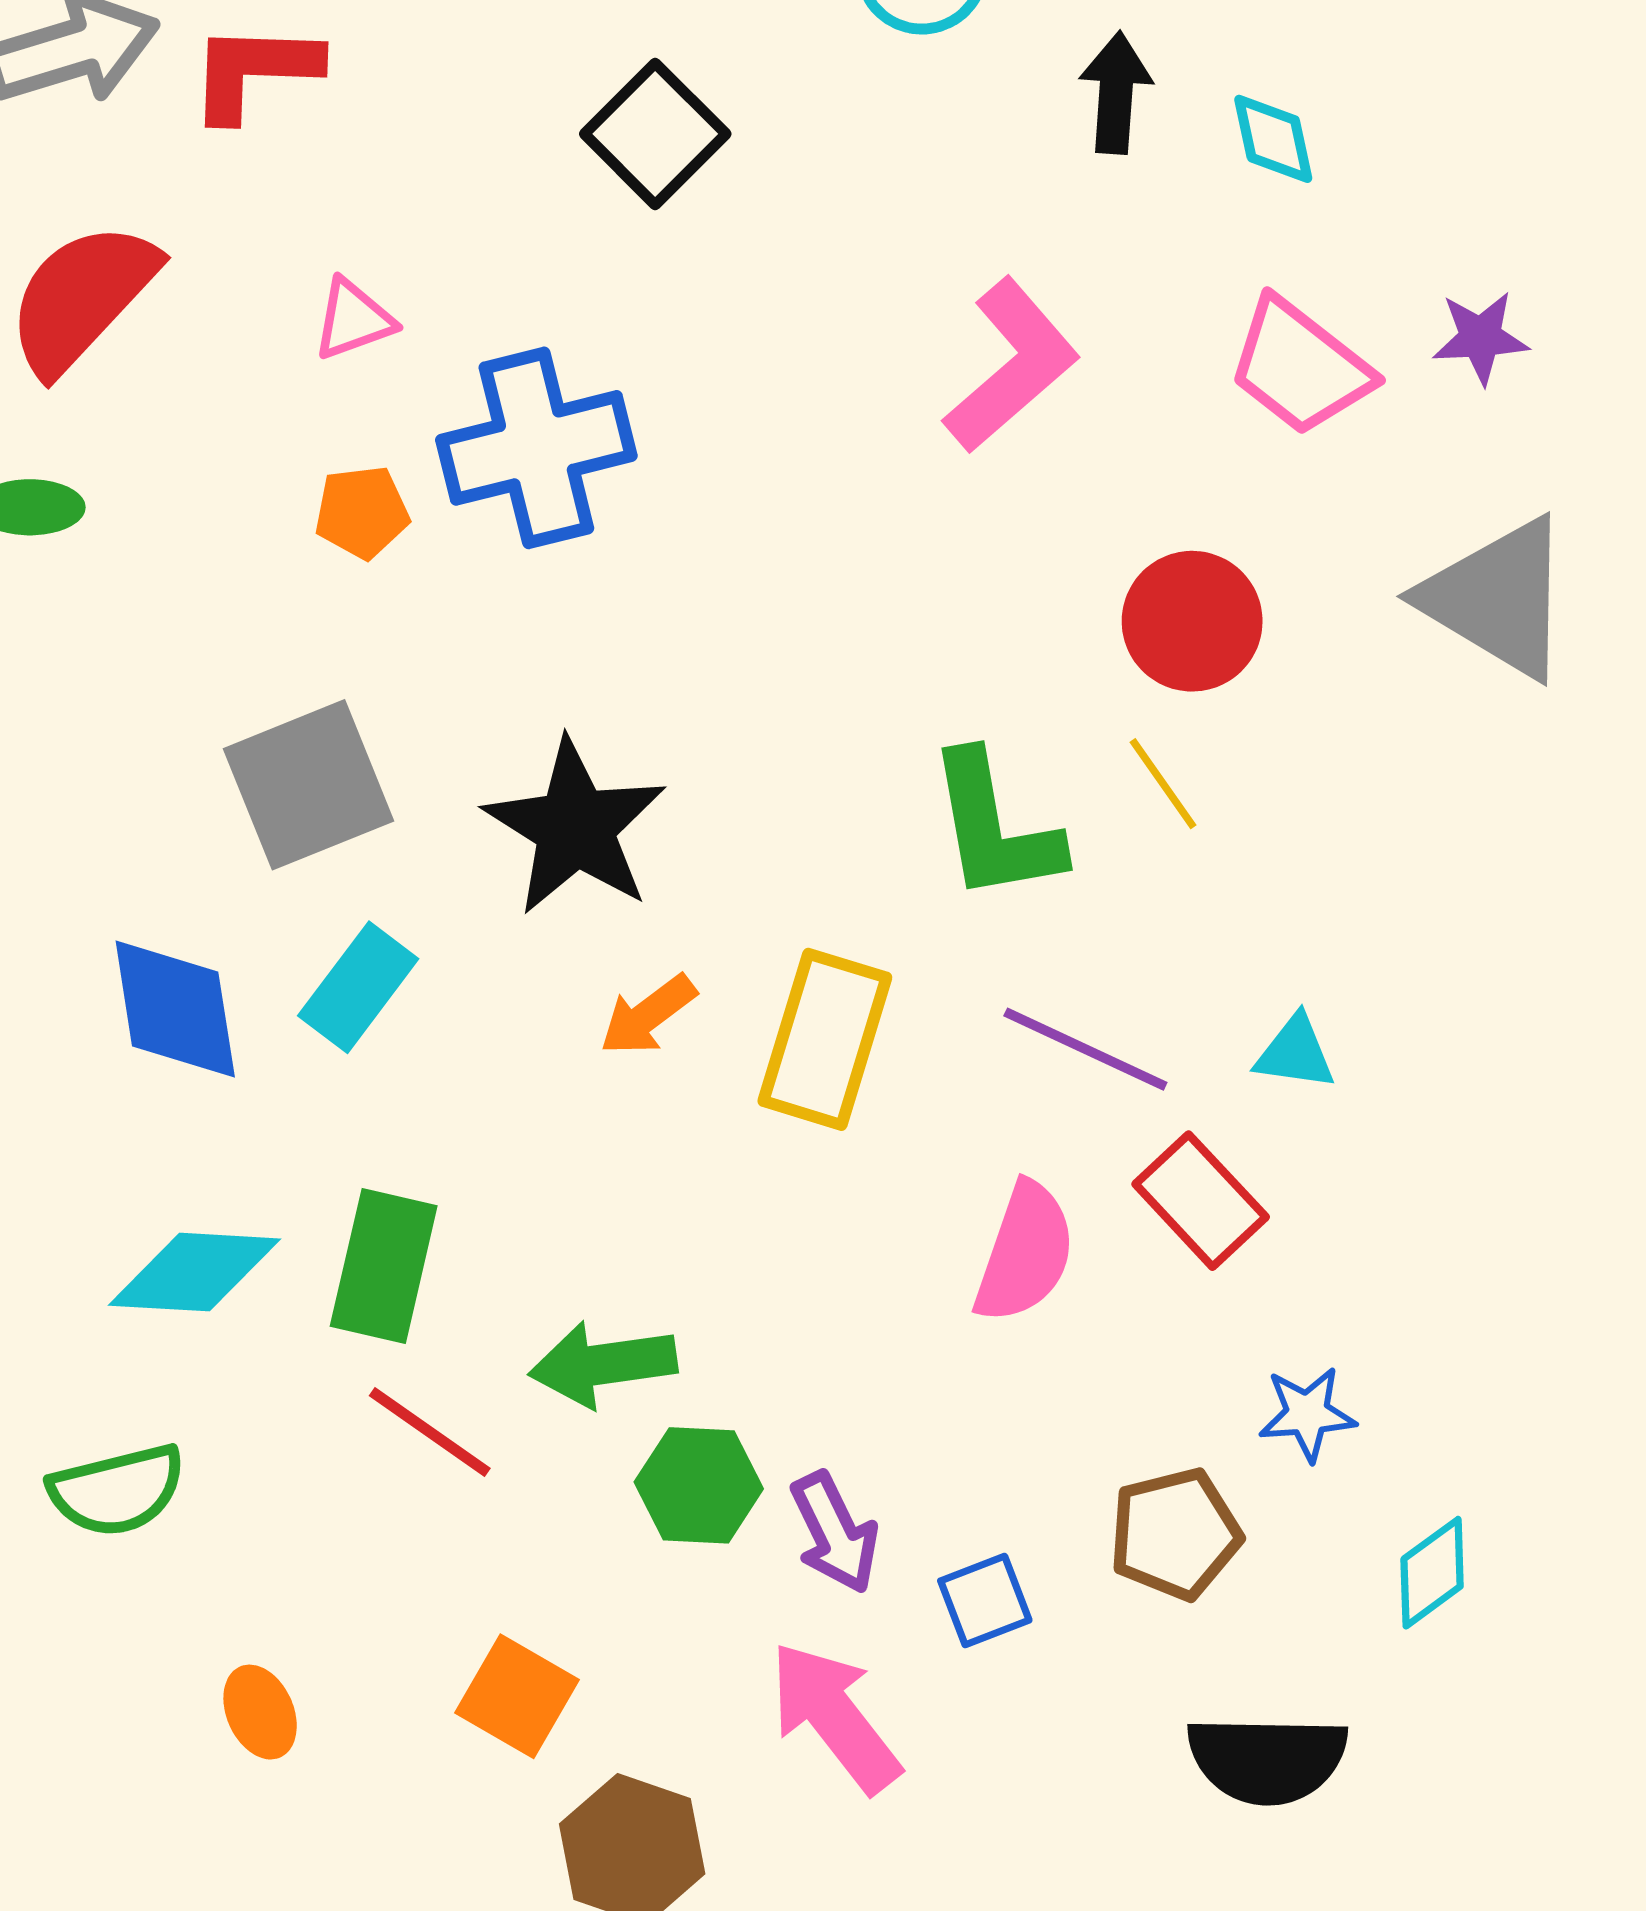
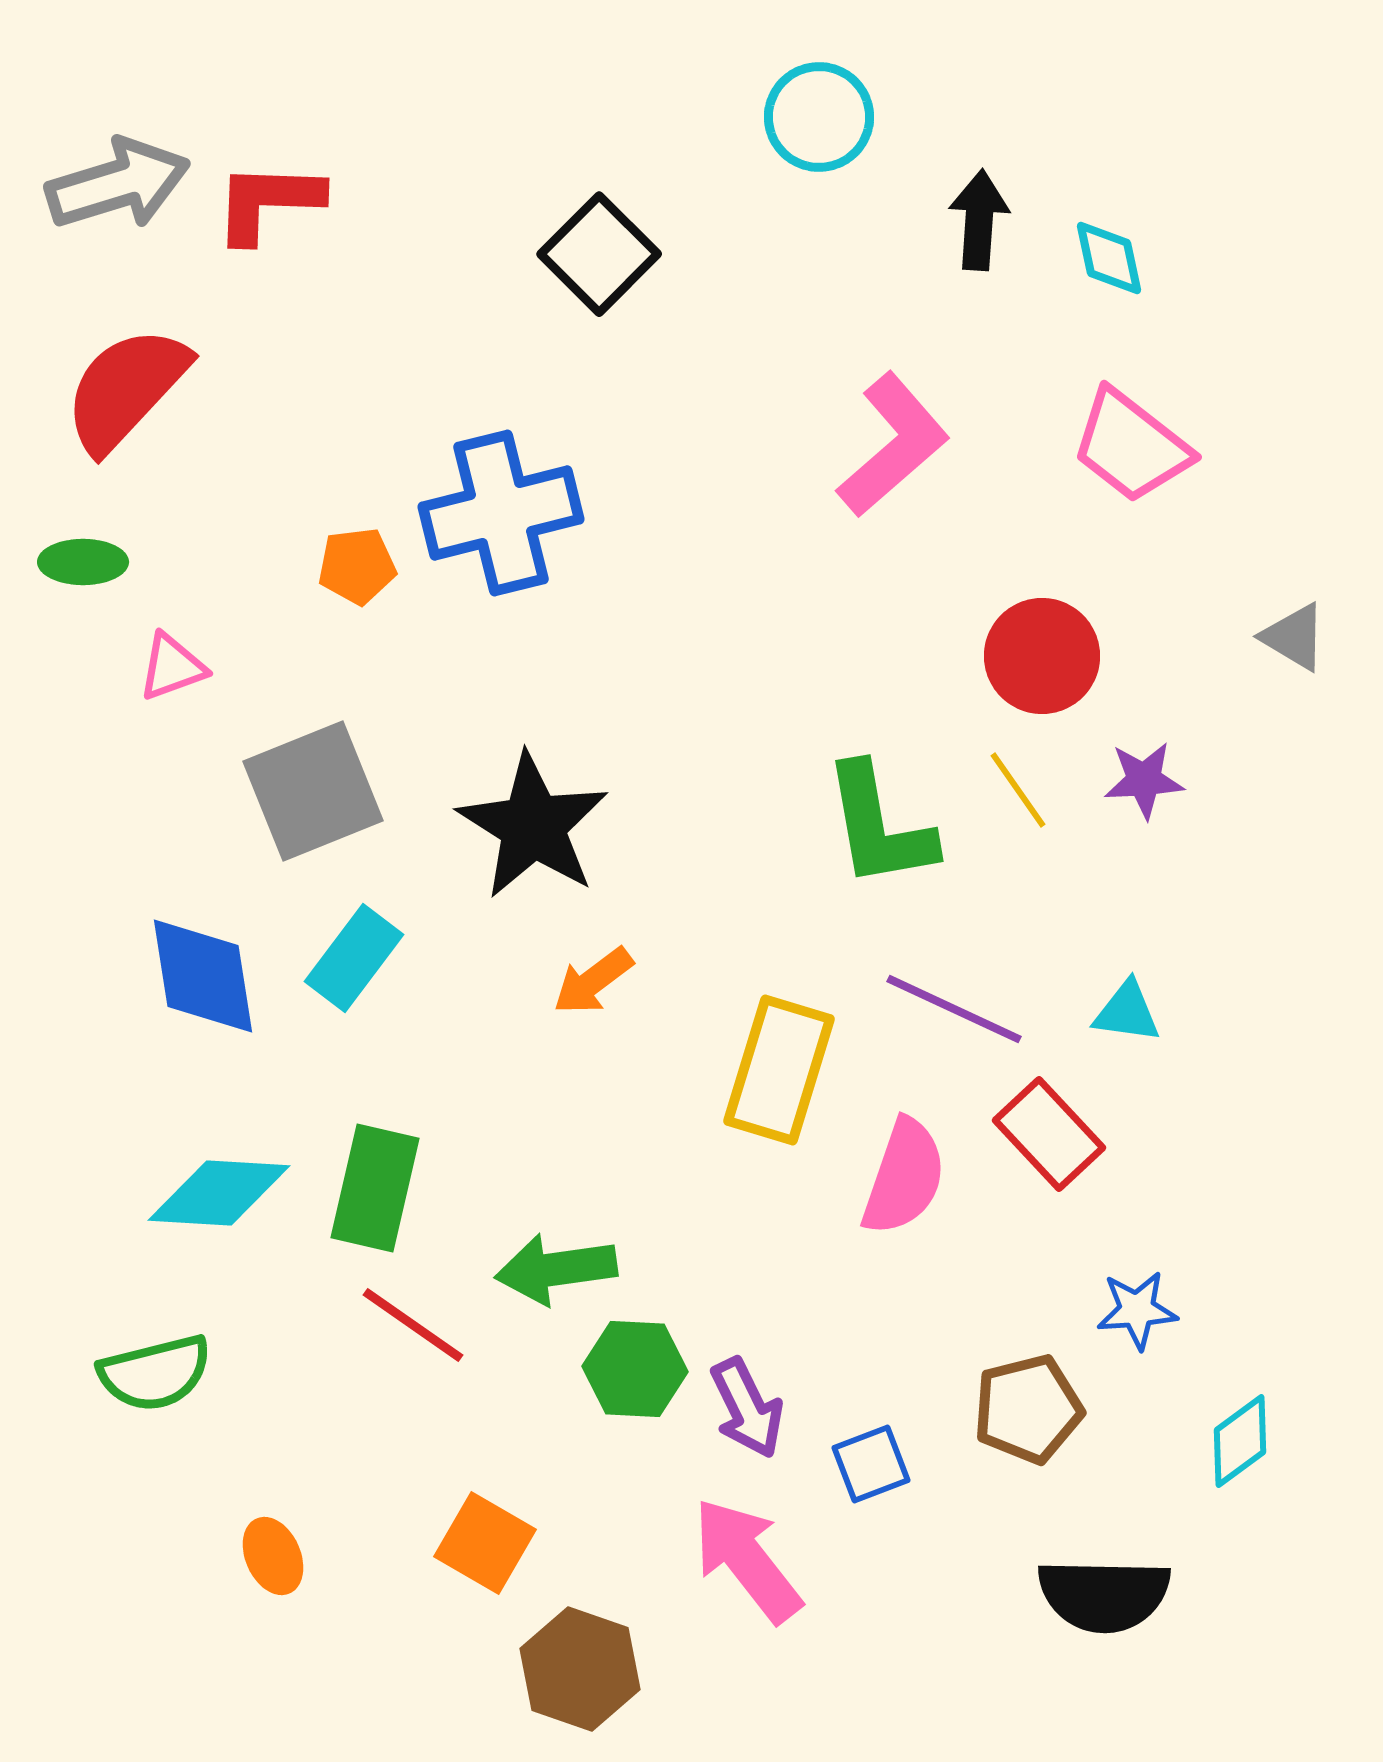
pink triangle: (353, 319) -> (172, 667), moved
purple star: (1481, 338) -> (1144, 780), moved
gray triangle: (1498, 598) -> (1294, 637), size x0.5
yellow rectangle: (825, 1039) -> (779, 1070), moved

